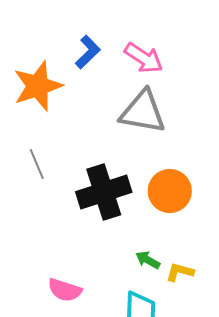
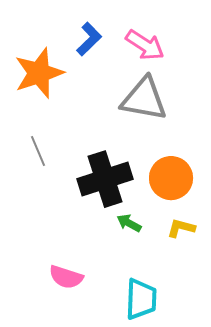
green arrow: (148, 260) -> (129, 223), moved
yellow L-shape: (180, 272) -> (181, 228), moved

